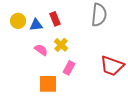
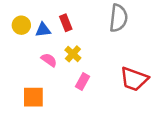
orange square: (48, 84) -> (33, 97), moved

